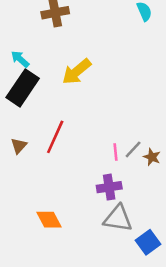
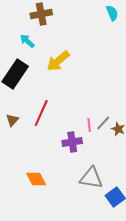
cyan arrow: (20, 59) -> (27, 41), moved
purple cross: (109, 187) -> (72, 142), moved

